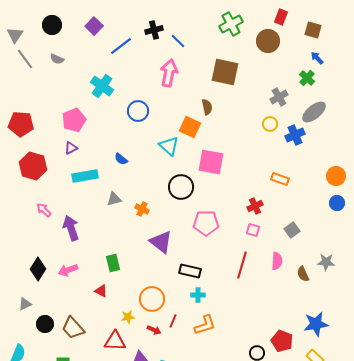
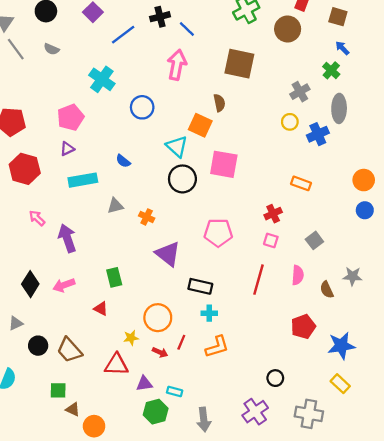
gray ellipse: (314, 112) -> (339, 108), turned -50
black circle: (181, 187) -> (182, 179), moved
red pentagon: (282, 341) -> (303, 327), moved, turned 30

